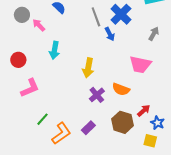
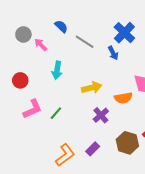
gray line: (96, 17) -> (85, 42), moved, turned -36
yellow arrow: (88, 68) -> (92, 88), turned -114
orange semicircle: (121, 89) -> (123, 98), moved, turned -30
green line: (43, 119) -> (56, 113), moved

